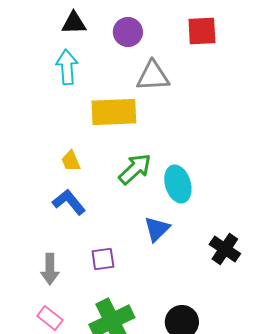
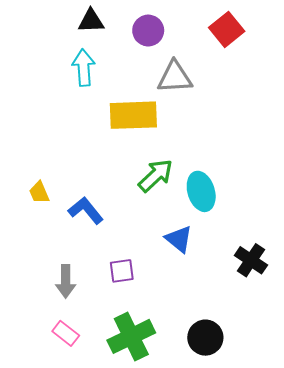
red square: (202, 31) -> (227, 29), turned -36
yellow trapezoid: (71, 161) -> (39, 193), moved
blue triangle: (157, 229) -> (179, 239), turned -36

